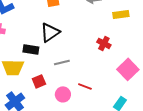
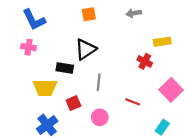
yellow rectangle: (121, 14) -> (162, 42), moved
gray line: (62, 62) -> (99, 82), turned -70
red line: (85, 86) -> (133, 102), moved

